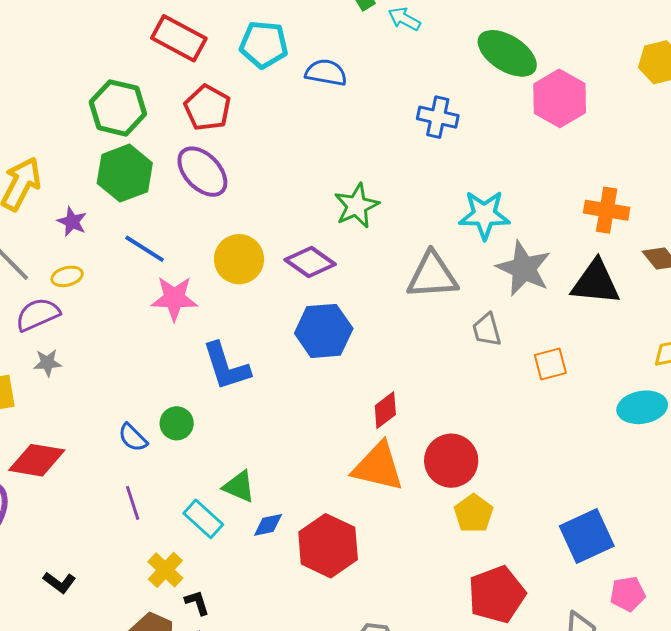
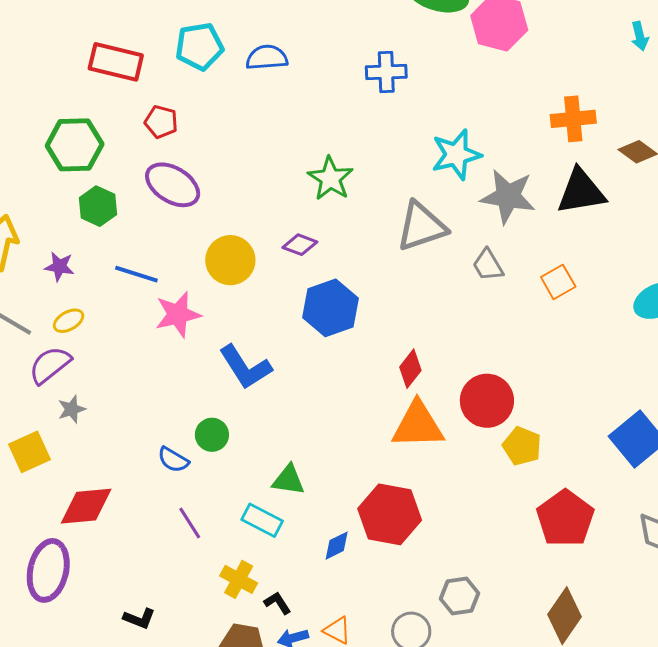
red pentagon: (207, 108) -> (161, 122), size x0.7
green hexagon: (125, 173) -> (98, 206), size x0.7
purple diamond: (310, 262) -> (300, 245), size x0.7
blue diamond: (268, 525) -> (337, 546), moved

